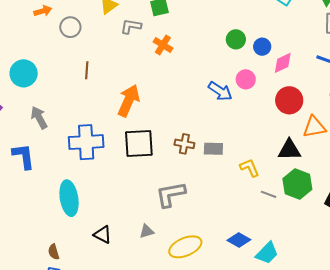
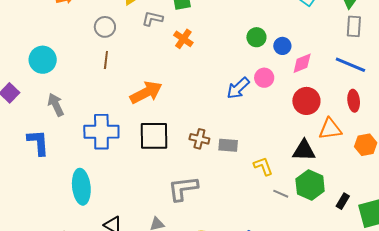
gray circle: (70, 27) -> (105, 27), moved
blue arrow: (220, 91) -> (238, 88), turned 100
orange arrow: (129, 100) -> (146, 92), turned 36

